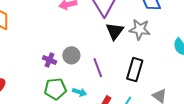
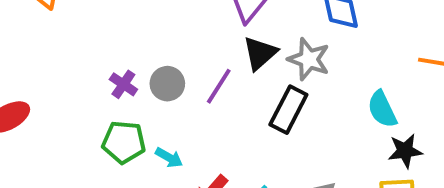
purple line: (98, 68) -> (219, 86), moved, turned 42
black rectangle: (135, 70) -> (288, 110), moved

